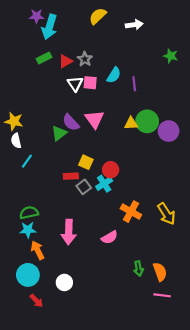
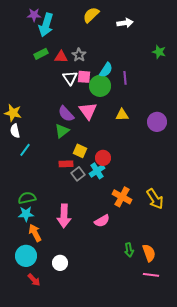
red triangle: (65, 61) -> (61, 57), turned 32
green circle: (147, 121) -> (100, 86), moved
green triangle: (59, 133) -> (62, 131), moved

